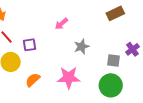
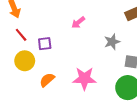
gray star: (82, 47) -> (112, 42), moved

